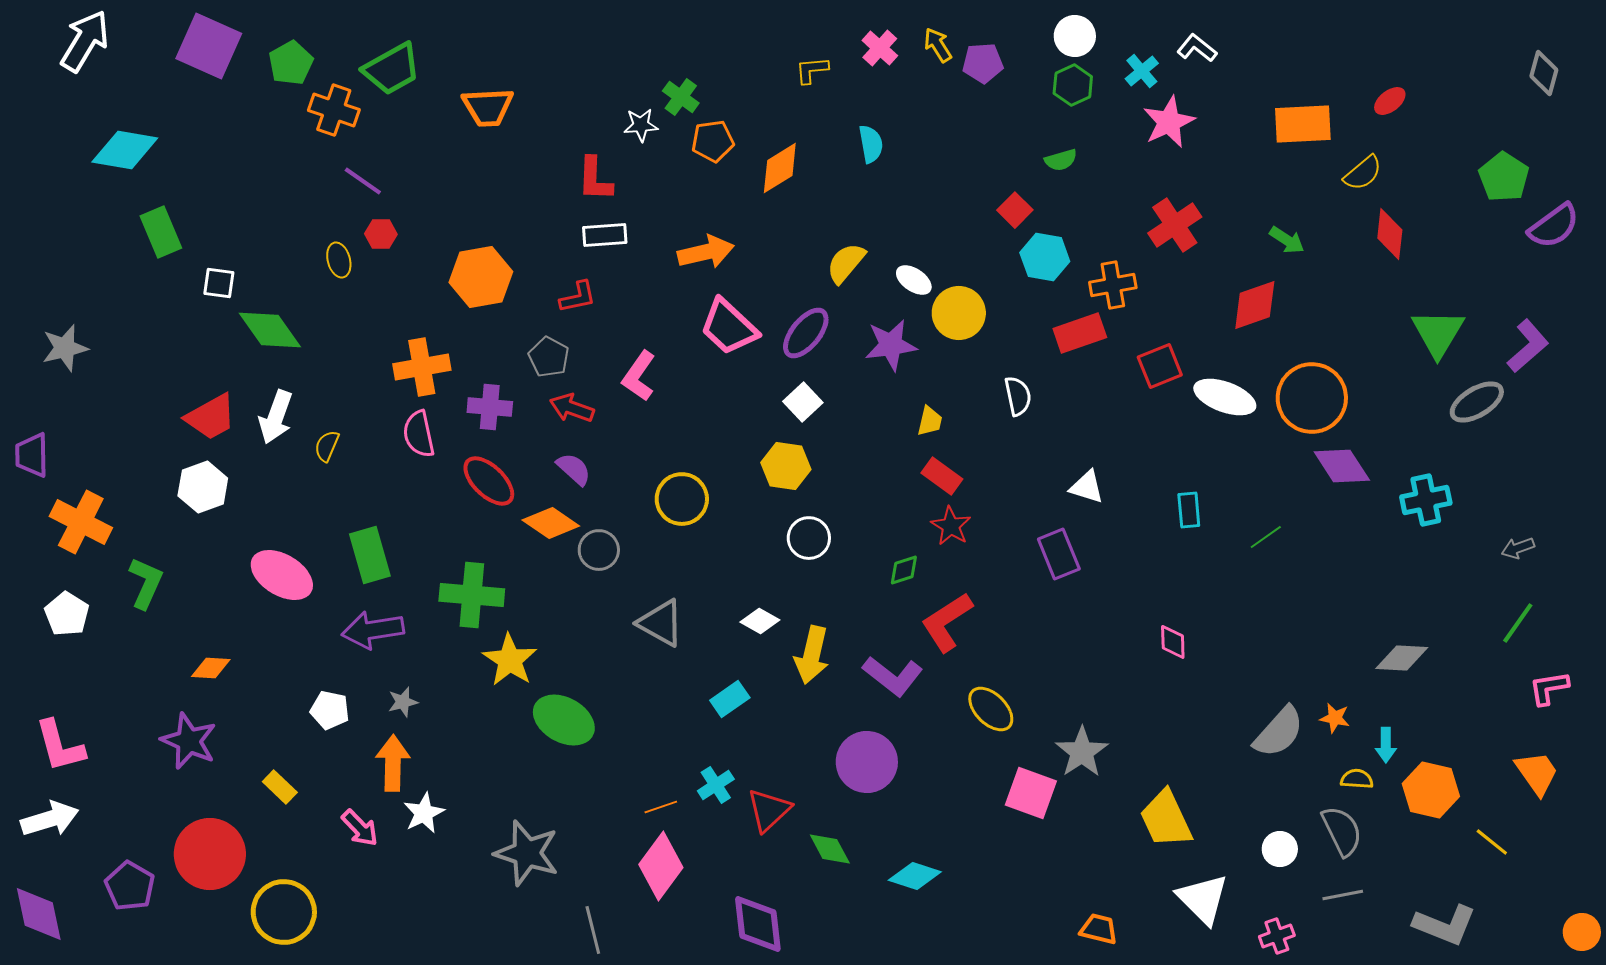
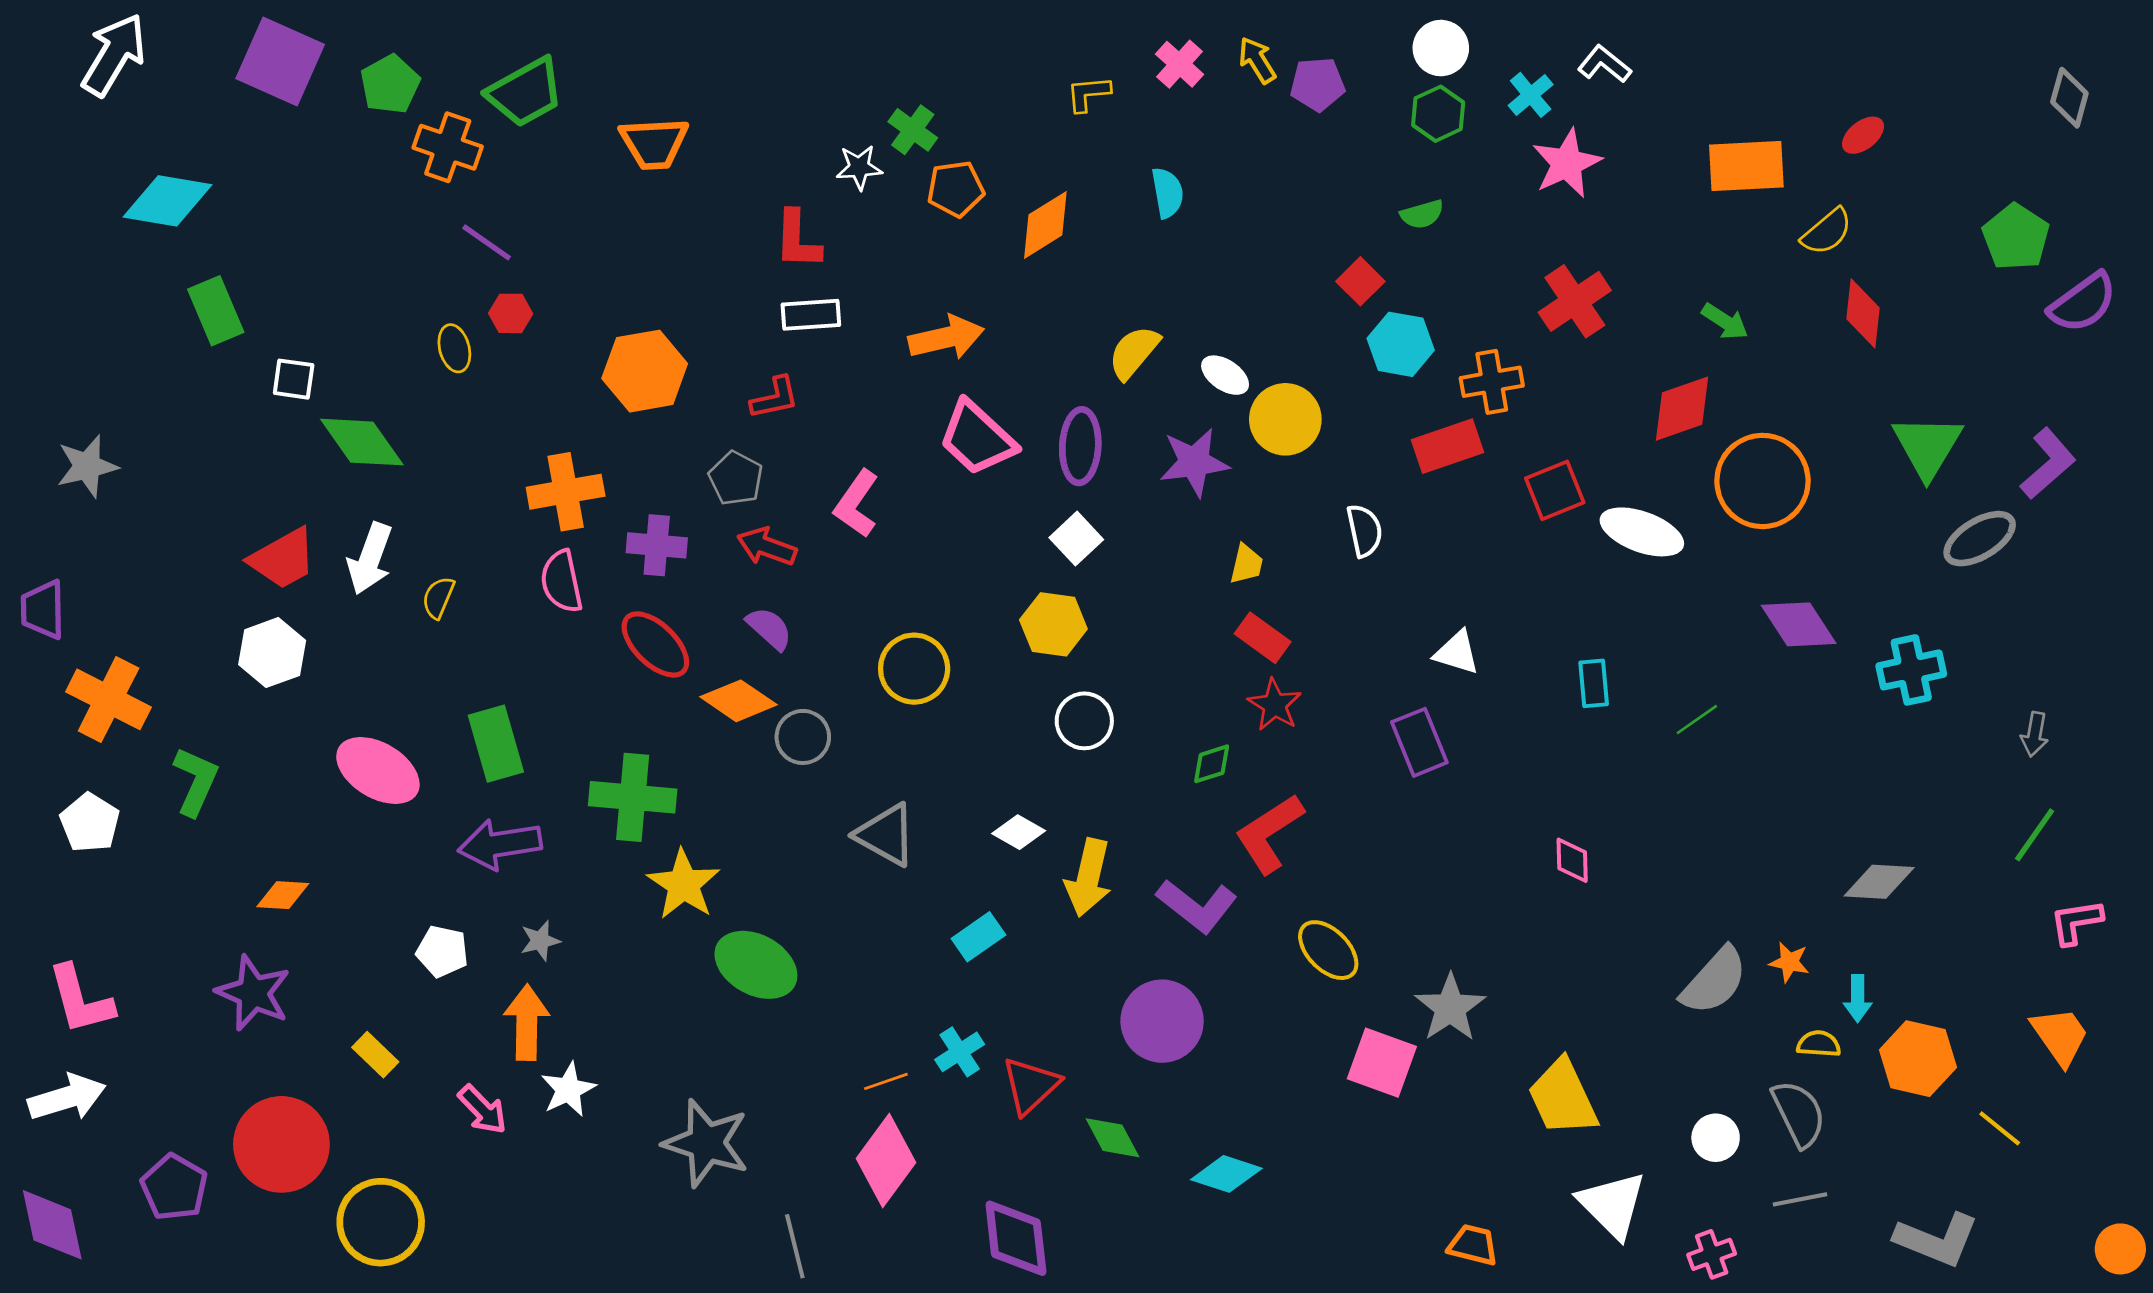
purple ellipse: (806, 333) -> (1080, 446), turned -36
orange circle: (1312, 398) -> (1762, 481), moved
gray arrow: (1518, 548) -> (2035, 734), turned -60

